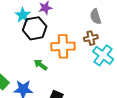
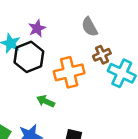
gray semicircle: (96, 17) -> (90, 27), moved

